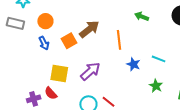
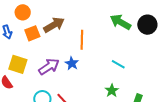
green arrow: (142, 16) -> (120, 22), moved, size x1.5
orange circle: (45, 21) -> (23, 12), moved
blue star: (133, 64) -> (72, 63), moved

